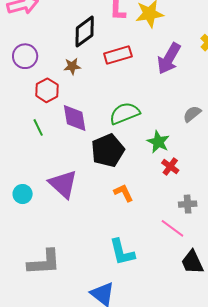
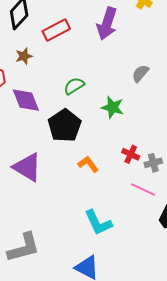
brown star: (72, 66) -> (24, 56), moved
green semicircle: (125, 113) -> (74, 86), size x0.7
red cross: (170, 167) -> (131, 154), moved

